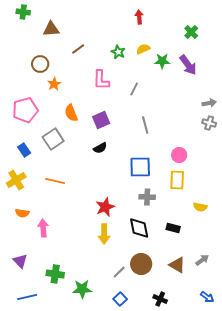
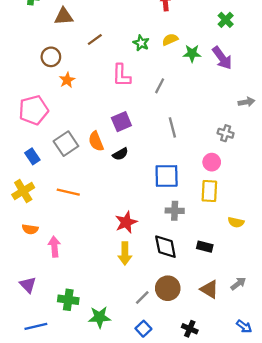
orange semicircle: (71, 113) -> (96, 141), moved
gray cross: (209, 123) -> (226, 133), moved

